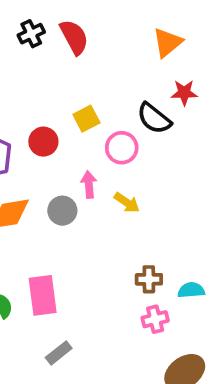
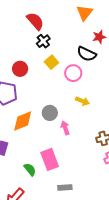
black cross: (31, 34) -> (43, 41), moved
red circle: (43, 142) -> (20, 69), moved
pink arrow: (89, 185) -> (65, 128), moved
gray rectangle: (59, 353) -> (65, 188), turned 48

